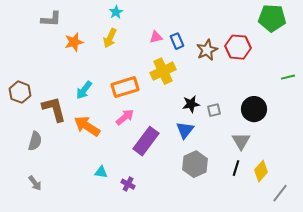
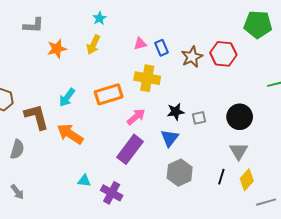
yellow cross: (163, 71) -> (147, 78), turned 35
pink arrow: (125, 117) -> (136, 117), moved
gray triangle: (241, 141) -> (239, 151), moved
purple cross: (128, 184) -> (112, 193), size x1.5
gray line: (280, 193) -> (266, 202), turned 36

